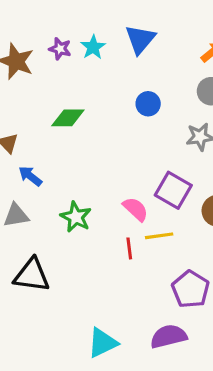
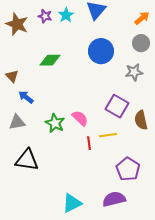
blue circle: (148, 104) -> (101, 51), size x1.6
pink semicircle: (136, 209) -> (80, 118), moved

